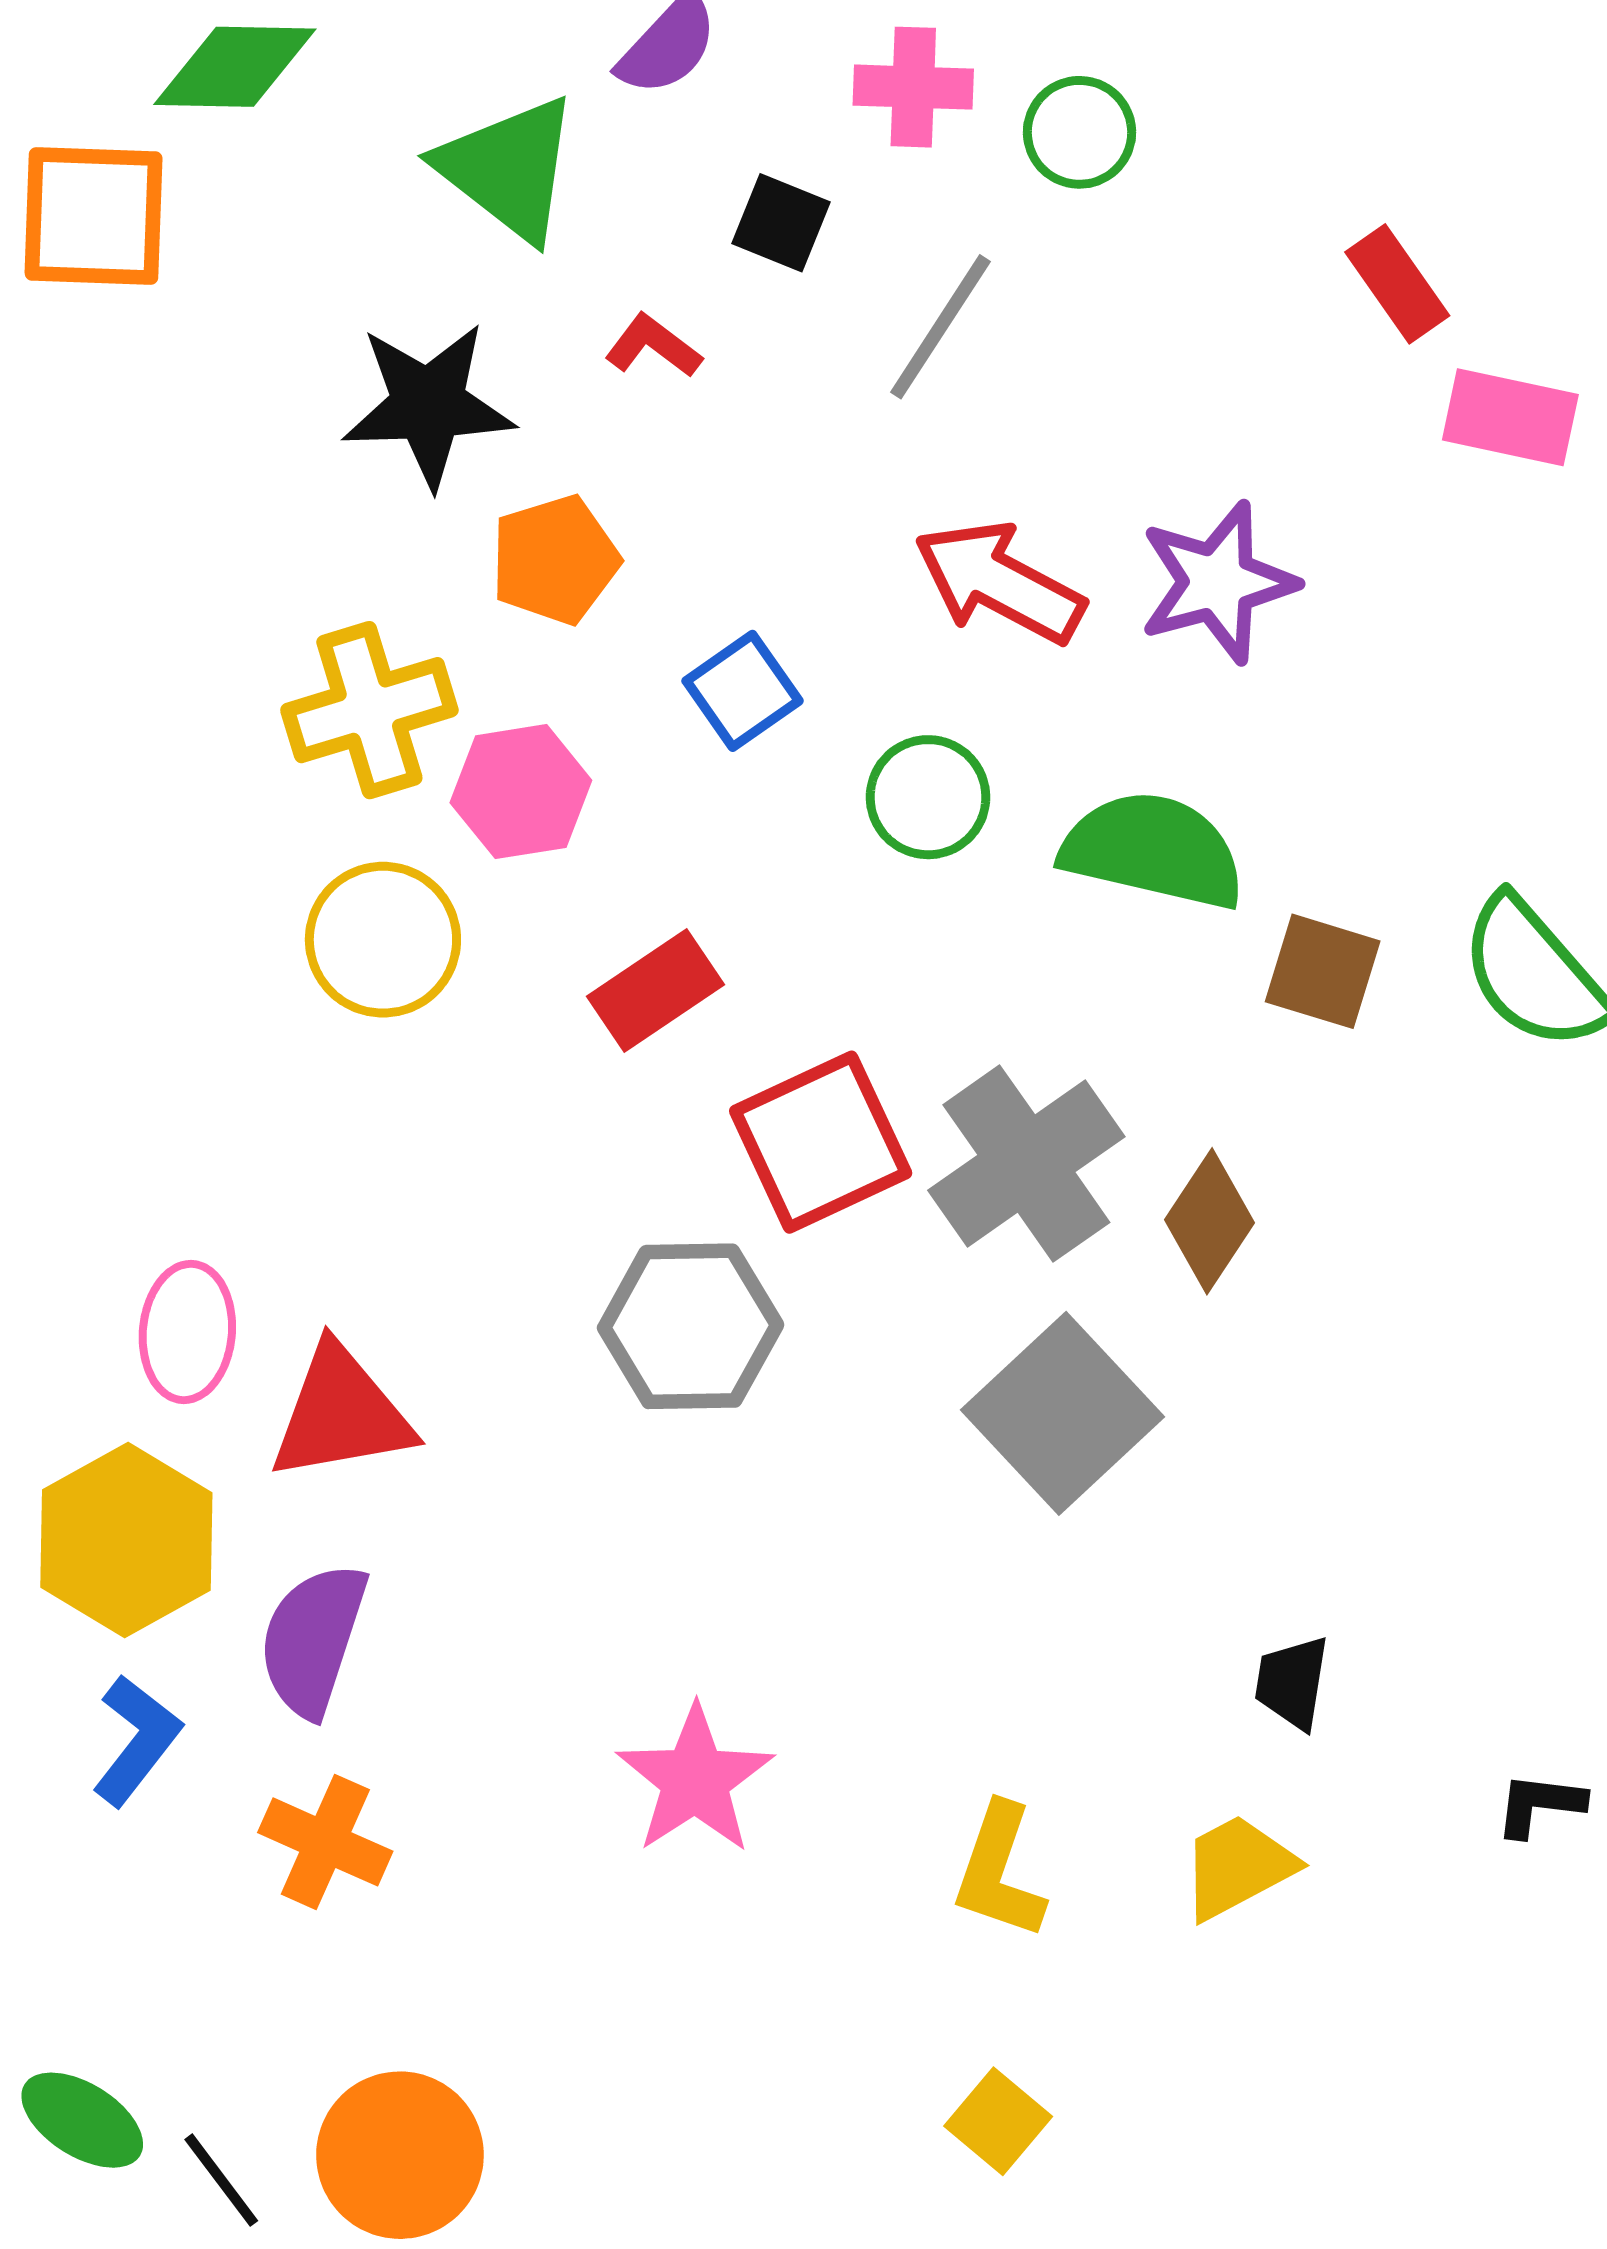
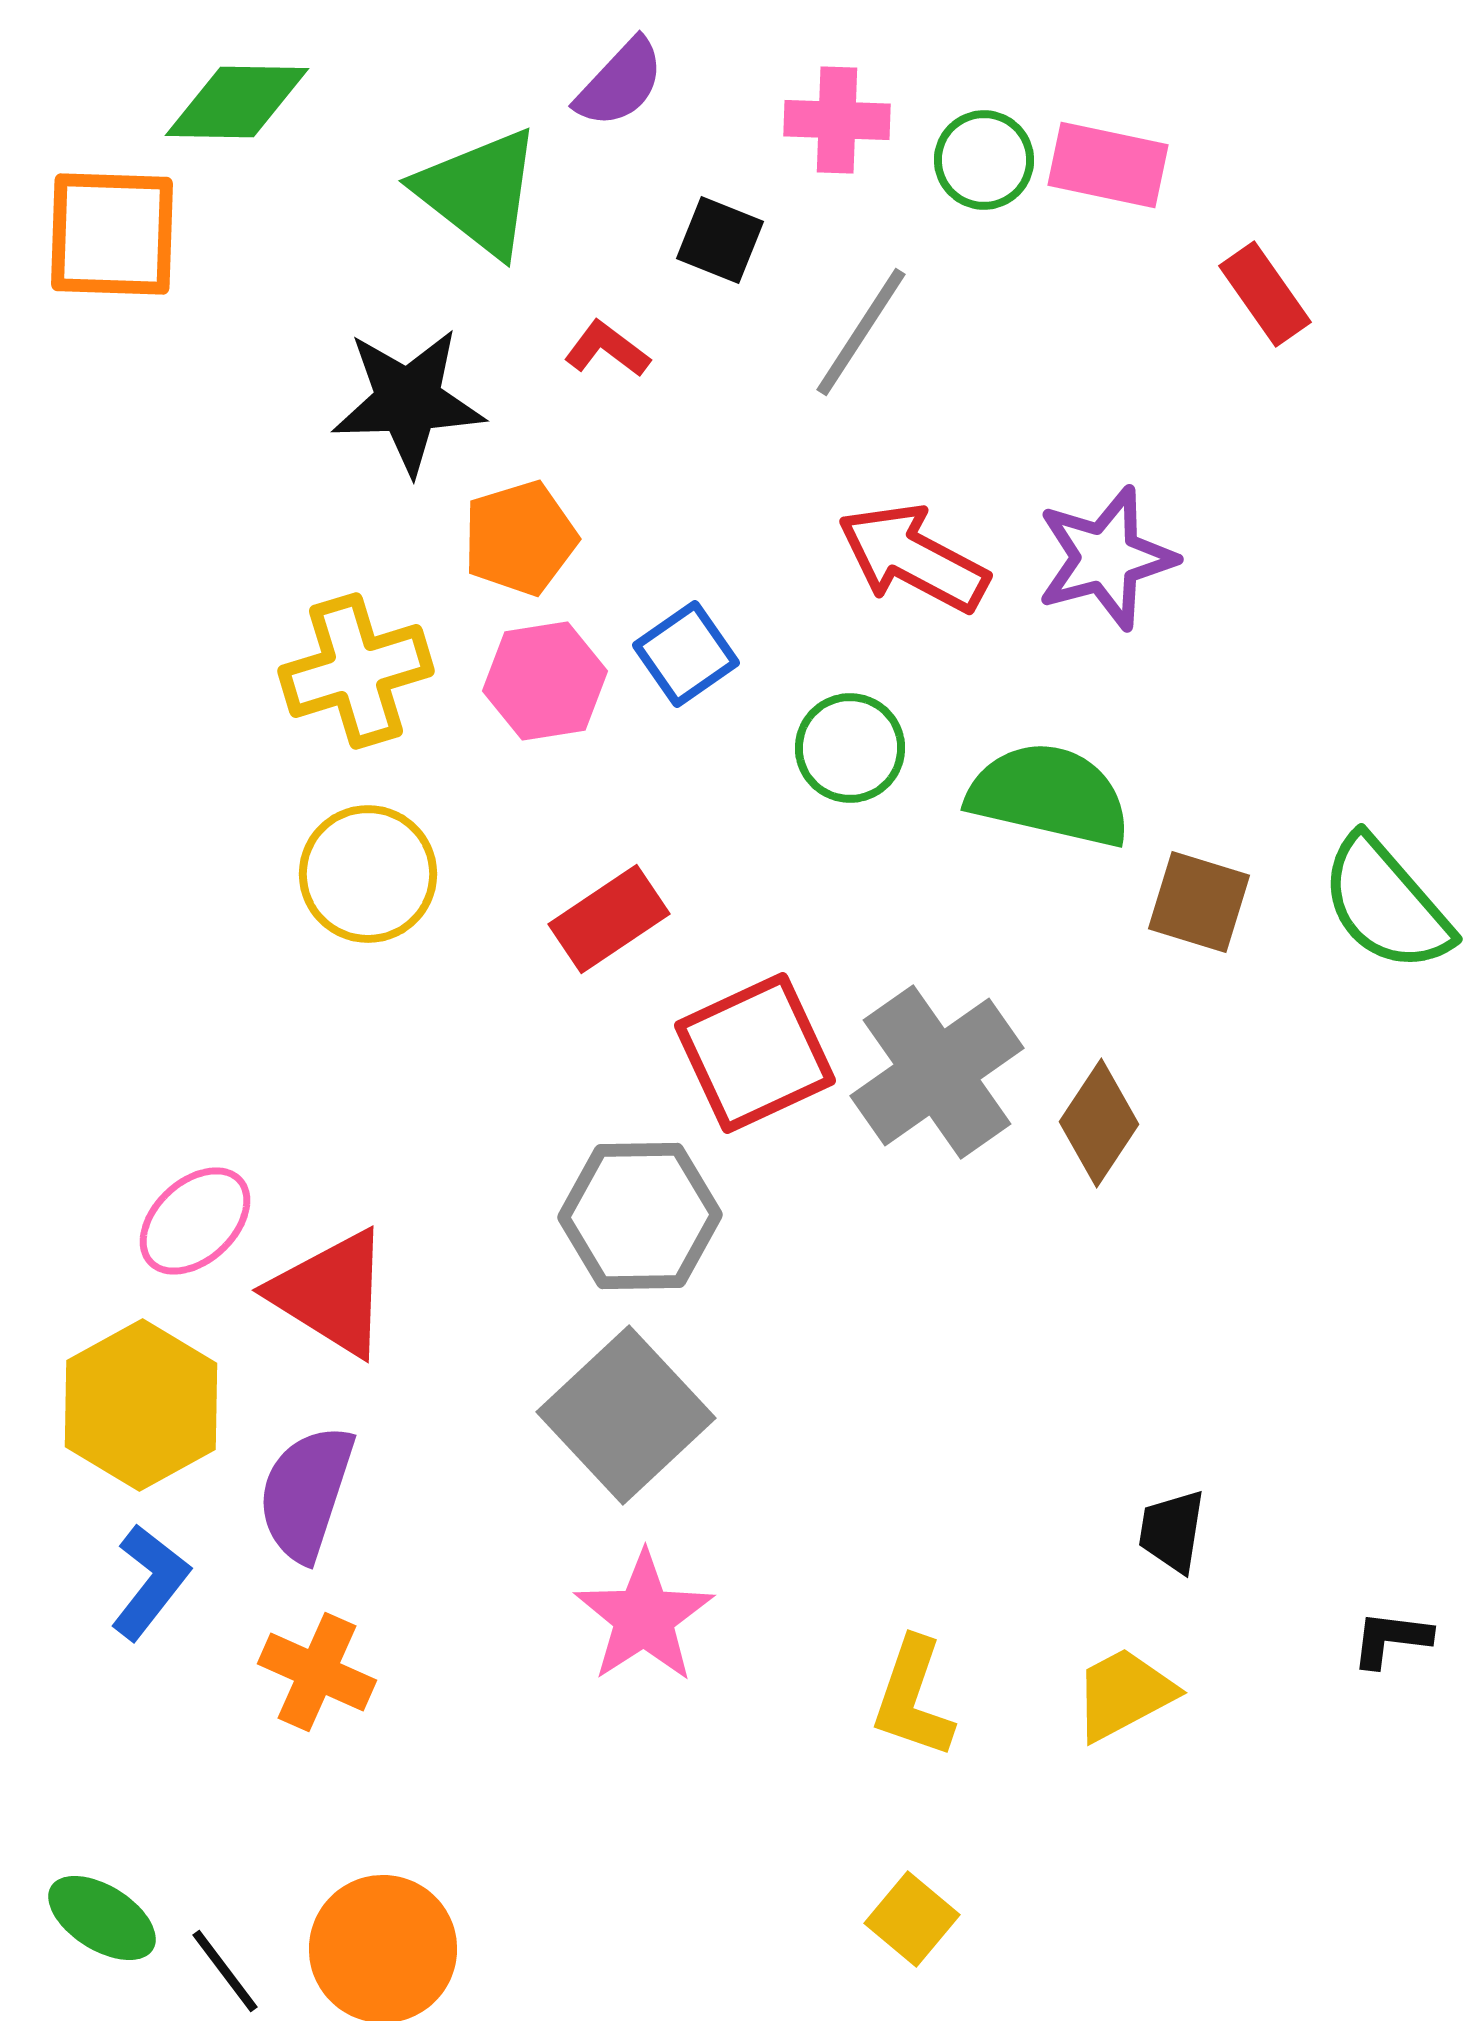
pink rectangle: (1510, 417) -> (1108, 165), moved
pink hexagon: (521, 792) -> (545, 681), moved
pink ellipse: (187, 1332) -> (195, 1221), turned 42
red triangle: (341, 1413) -> (331, 1293), turned 42
gray square: (1063, 1413) -> (626, 1415), moved

